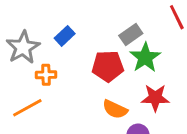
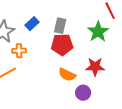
gray rectangle: (131, 34) -> (60, 26), moved, turned -42
green star: (145, 57) -> (98, 32), moved

